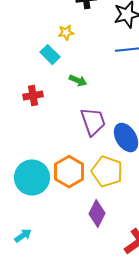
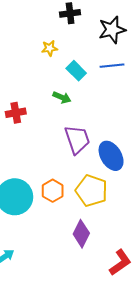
cyan rectangle: (50, 55) -> (76, 71), moved
orange hexagon: (69, 172) -> (53, 191), size x0.7

